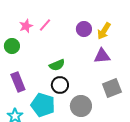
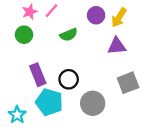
green circle: (12, 46) -> (24, 35), moved
green semicircle: (57, 65) -> (69, 35), moved
purple rectangle: (18, 82) -> (38, 75), moved

